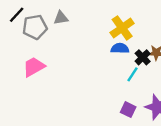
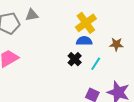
black cross: (143, 57) -> (75, 59), moved

